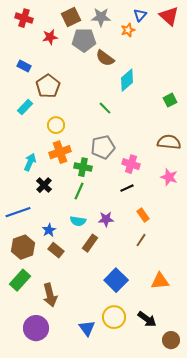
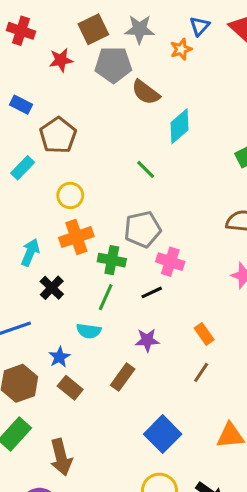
pink cross: (131, 164) -> (170, 262), moved
black line: (127, 188) -> (152, 292), moved
cyan semicircle: (78, 221) -> (89, 331), moved

